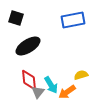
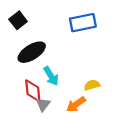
black square: (16, 18) -> (18, 20), turned 35
cyan arrow: (51, 85) -> (51, 76), moved

